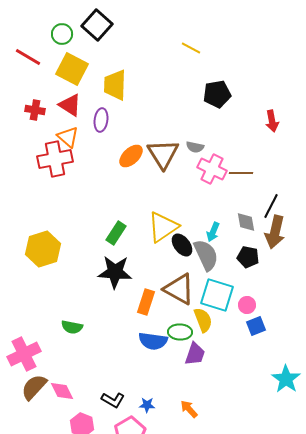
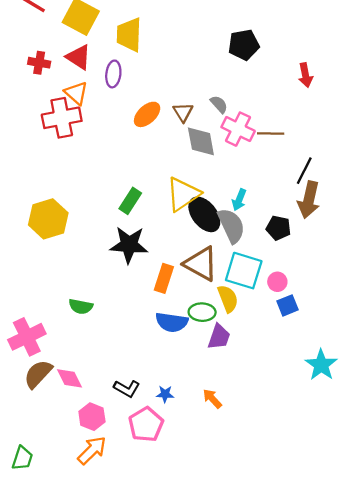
gray semicircle: (195, 147) -> (219, 104), turned -144
brown triangle: (163, 154) -> (183, 112), size x0.6
gray diamond: (246, 222) -> (201, 141), moved, size x1.4
black ellipse: (182, 245) -> (204, 214), size x1.4

